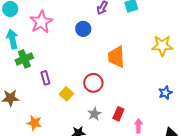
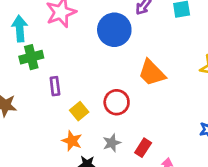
blue circle: (83, 29) -> (114, 30), size x1.6
orange trapezoid: (116, 57) -> (152, 73), turned -50
orange star: (34, 123) -> (72, 141), moved

